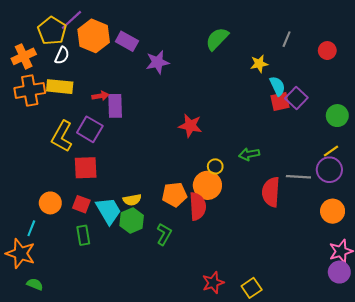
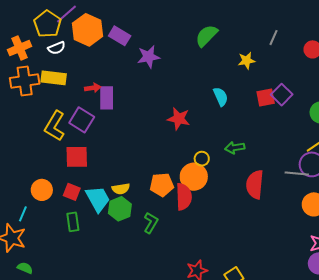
white semicircle: (62, 55) -> (57, 48), turned 42
cyan semicircle: (277, 86) -> (221, 97), moved
gray line: (298, 177) -> (297, 173), moved

